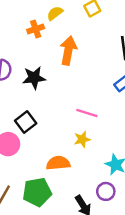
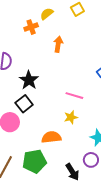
orange arrow: (68, 50) -> (58, 44), size x0.7
black star: (34, 78) -> (29, 80), moved, turned -30

